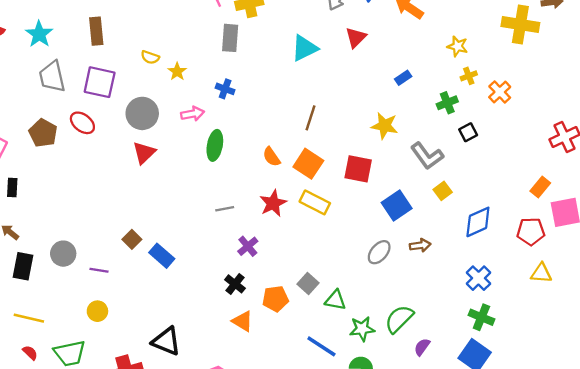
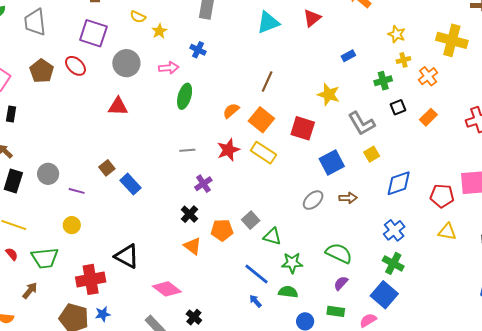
yellow cross: (520, 25) -> (452, 40), moved
gray trapezoid: (52, 77) -> (35, 22), moved
red triangle: (144, 153) -> (118, 106), moved, turned 40
orange semicircle: (271, 157) -> (231, 111), turned 78
orange rectangle: (540, 187) -> (428, 117), moved
green semicircle: (399, 319) -> (339, 253), moved, turned 64

